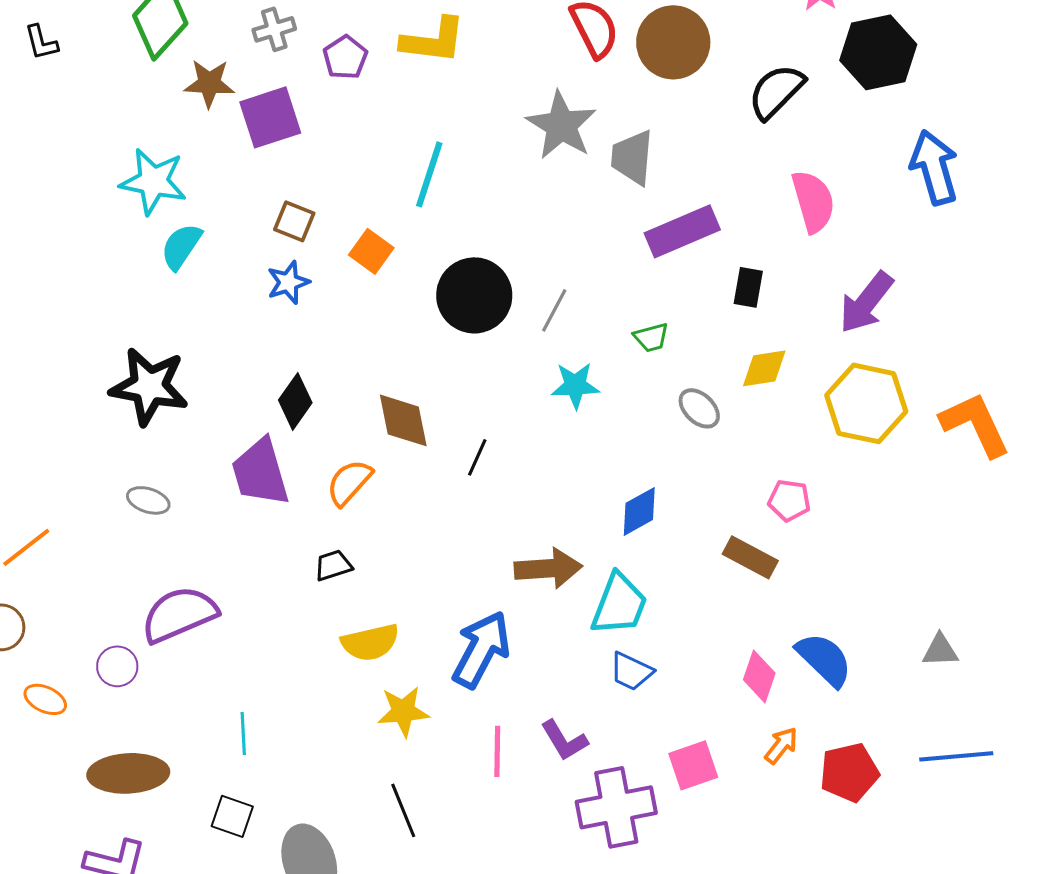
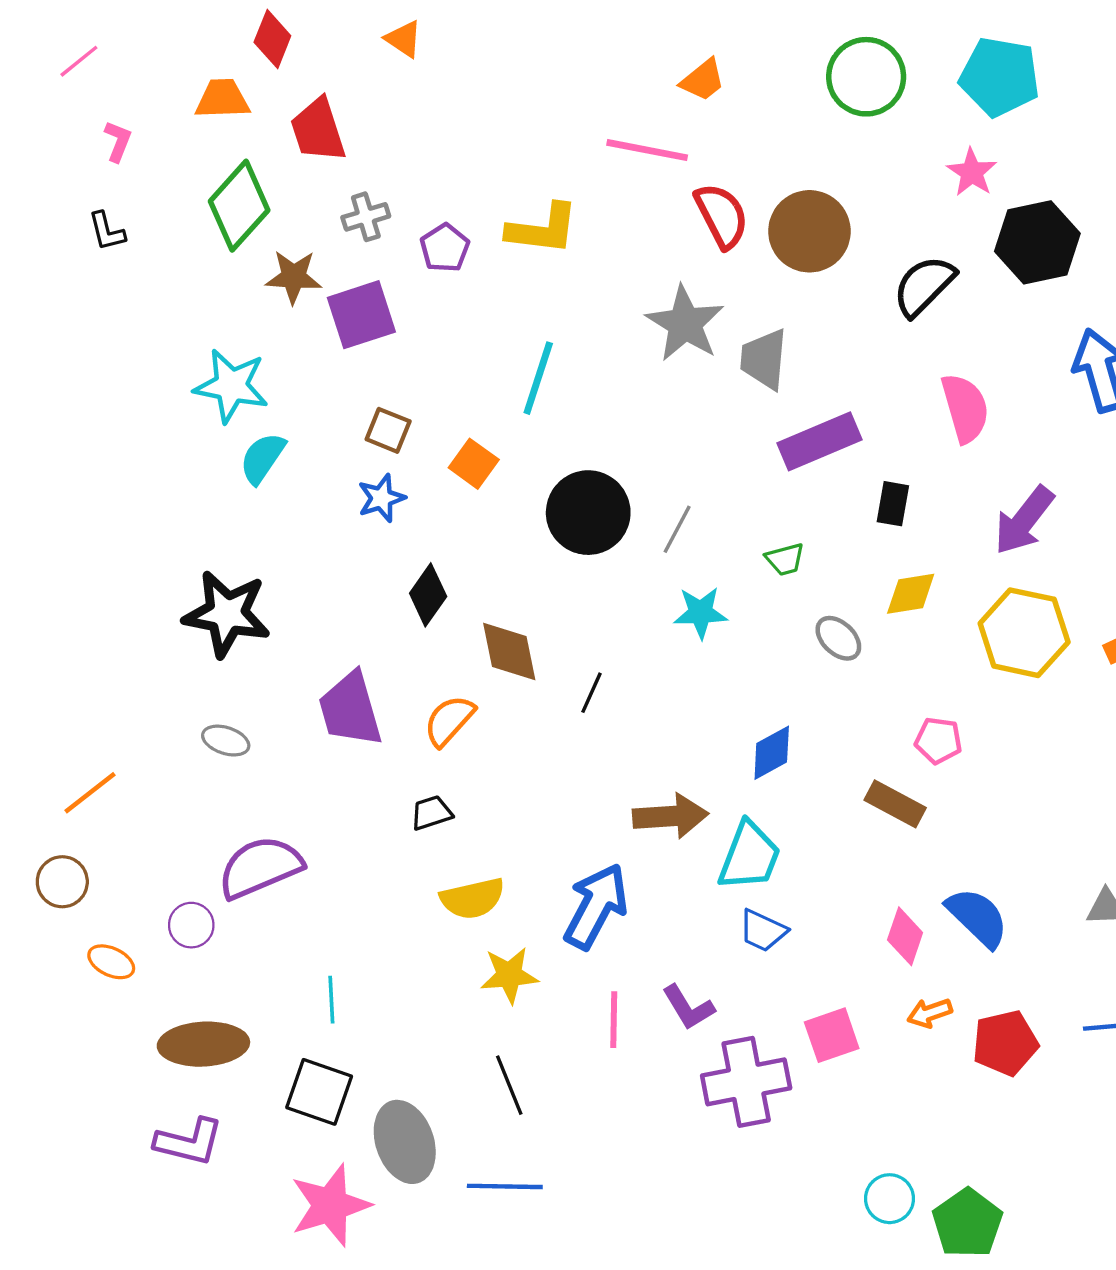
black diamond: (295, 401) -> (428, 595), moved
orange arrow: (781, 745) -> (930, 1013), turned -147
black square: (232, 816) -> (319, 1092), size x1.4

